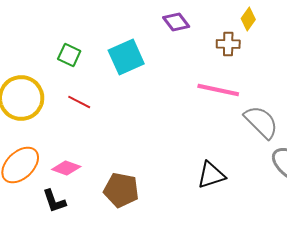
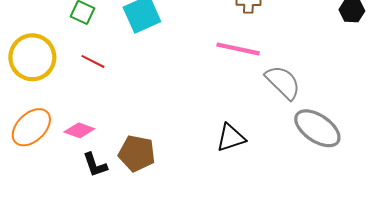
black L-shape: (54, 201) -> (95, 165), moved

